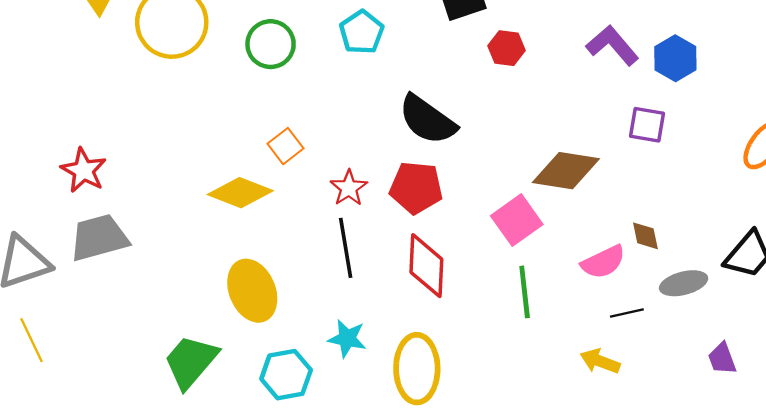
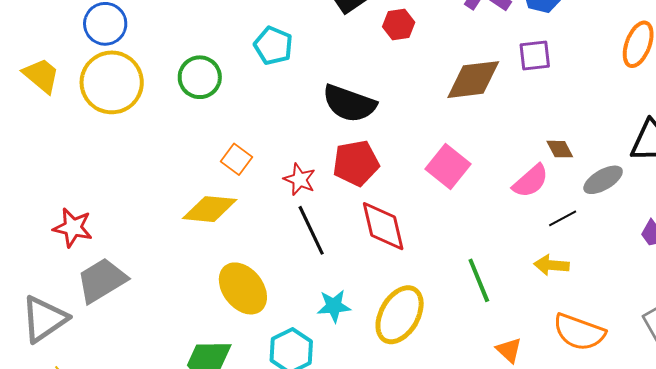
brown diamond: (566, 171) -> (473, 80), moved
green line: (525, 292) -> (479, 280), moved
yellow ellipse: (417, 369) -> (400, 315), turned 46

